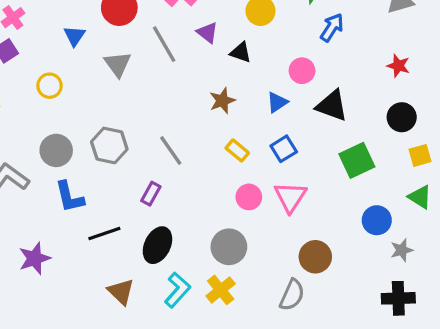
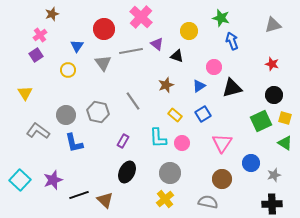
blue arrow: (332, 28) -> (232, 41), turned -54
gray line: (164, 44) -> (131, 51), turned -70
yellow circle: (50, 86) -> (68, 70), moved
black triangle: (332, 106) -> (232, 88), turned -35
gray line: (171, 150) -> (133, 101), moved
yellow square: (420, 155) -> (285, 118), turned 32
green square: (357, 160) -> (261, 121), moved
pink triangle: (290, 197) -> (222, 143), moved
blue circle: (377, 220) -> (251, 163), moved
black line: (104, 234) -> (79, 195), moved
cyan L-shape: (177, 290) -> (158, 138), moved, turned 135
gray semicircle: (292, 295) -> (208, 202), turned -102

